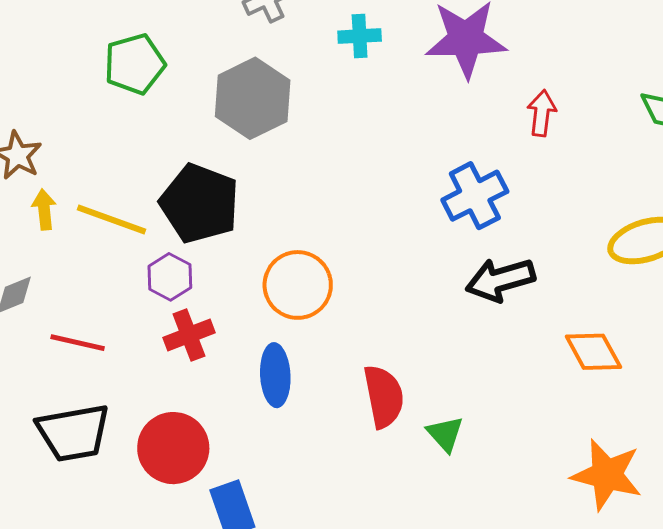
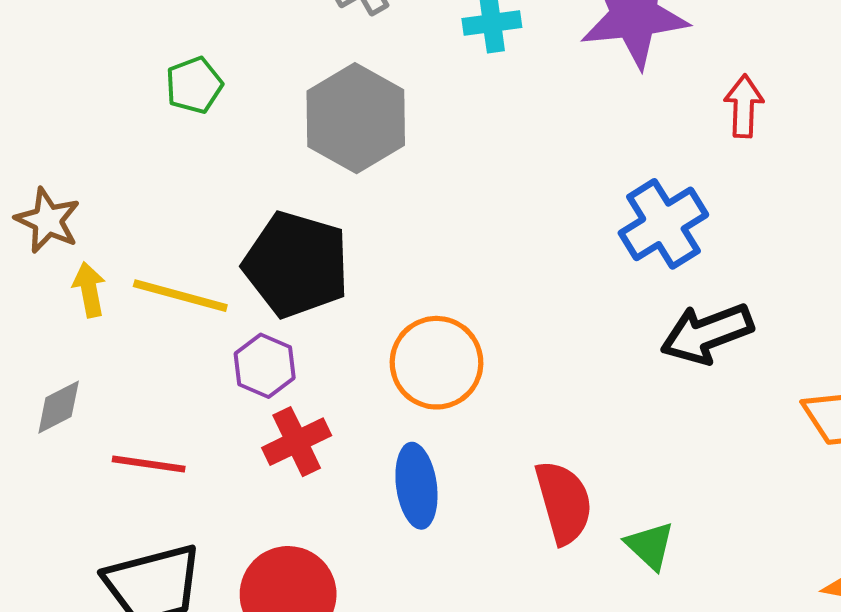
green pentagon: (135, 64) -> (194, 85), size x0.7

